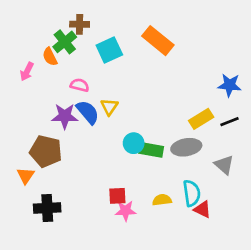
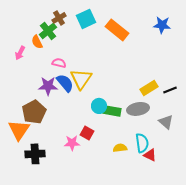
brown cross: (80, 24) -> (59, 18), turned -32
cyan square: (109, 50) -> (86, 19), moved
blue star: (230, 85) -> (162, 25), moved
yellow triangle: (109, 107) -> (81, 79), size x1.6
brown pentagon: (46, 151) -> (34, 112), turned 30
orange triangle: (26, 176) -> (19, 130), size x1.6
red square: (117, 196) -> (87, 133), moved, turned 32
pink star: (126, 211) -> (72, 143), moved

